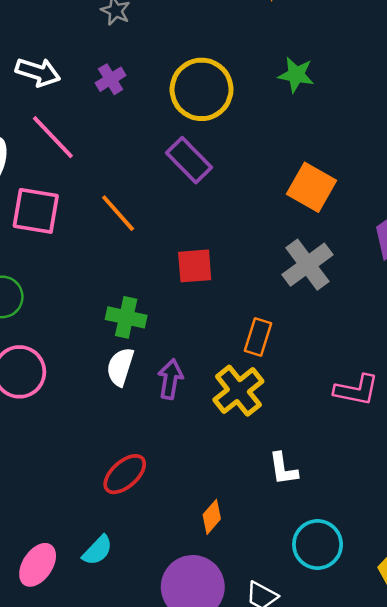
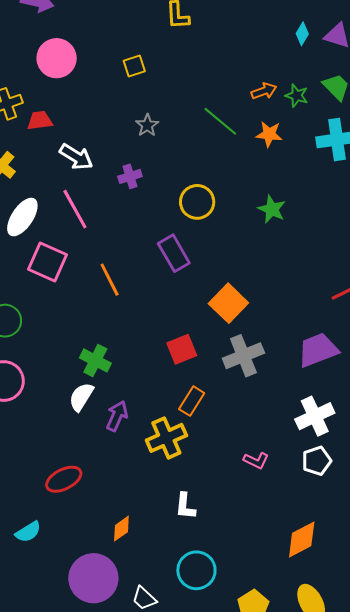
yellow circle: (202, 89) -> (197, 202), size x0.7
orange square: (311, 187) -> (228, 303), moved
red square: (195, 266) -> (182, 349), moved, turned -32
pink L-shape: (356, 390) -> (256, 460), size x0.7

